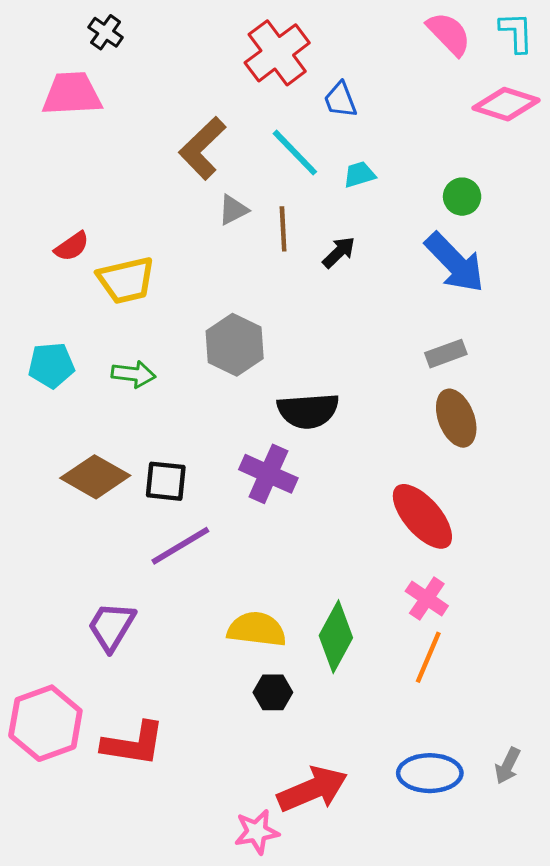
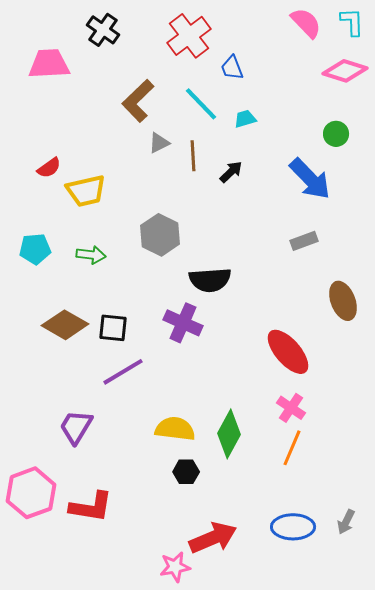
black cross: (106, 32) -> (103, 30), moved, size x1.4
green circle: (462, 197) -> (336, 134), moved
brown ellipse: (456, 418) -> (343, 301), moved

